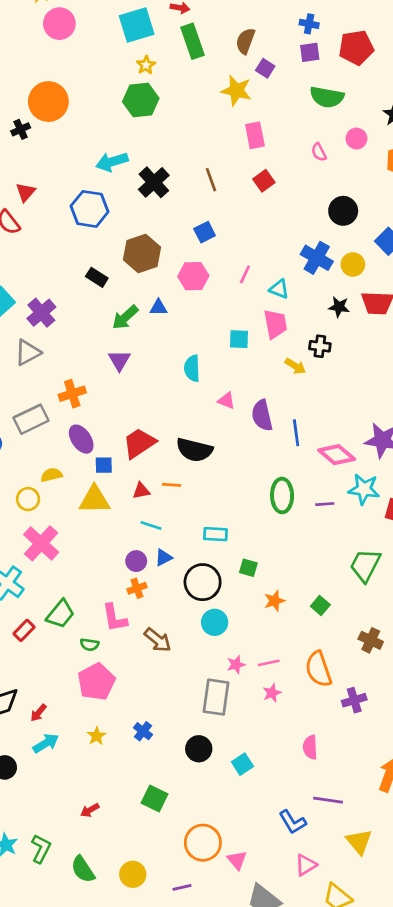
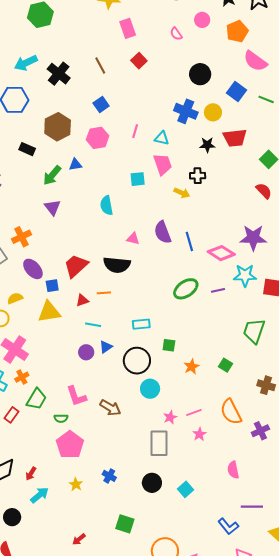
pink triangle: (226, 401) -> (133, 239), moved
green ellipse: (282, 496) -> (186, 289), turned 65
orange cross: (137, 588) -> (22, 377), moved

